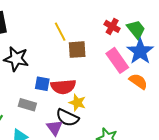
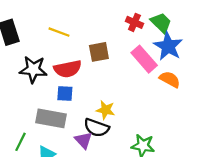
yellow line: (60, 32) -> (59, 32), moved, turned -36
red semicircle: (63, 87) -> (68, 69), moved
gray rectangle: (27, 105) -> (51, 118), size x1.5

